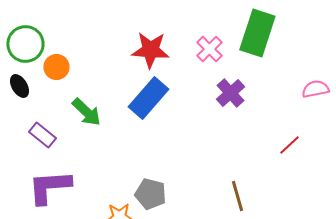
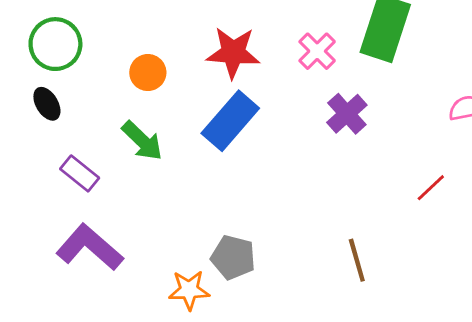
orange circle: (56, 67) -> (148, 73), moved
purple L-shape: (49, 187) -> (90, 247), turned 45

